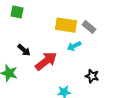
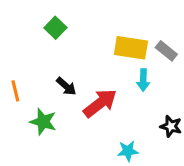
green square: (17, 12) -> (55, 28), turned 32
cyan arrow: (74, 46) -> (143, 80), turned -64

